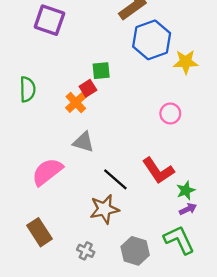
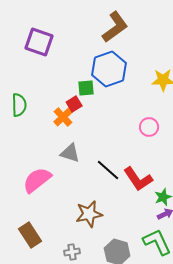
blue hexagon: (152, 40) -> (109, 69), moved
black line: (115, 179) -> (108, 170), moved
gray cross: (86, 251) -> (72, 252), turned -35

